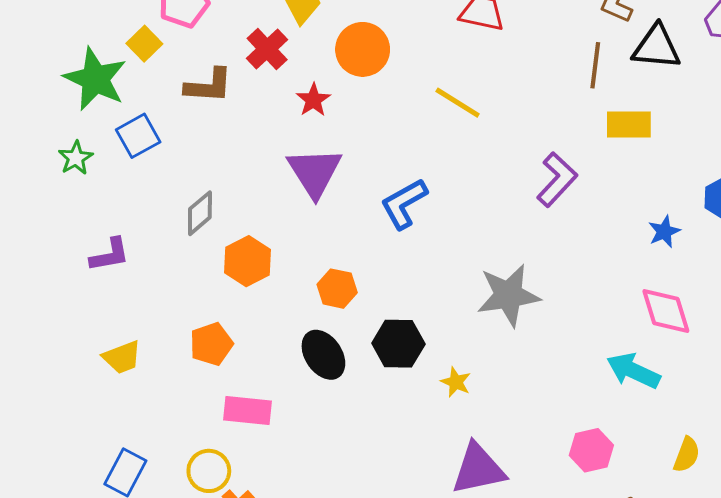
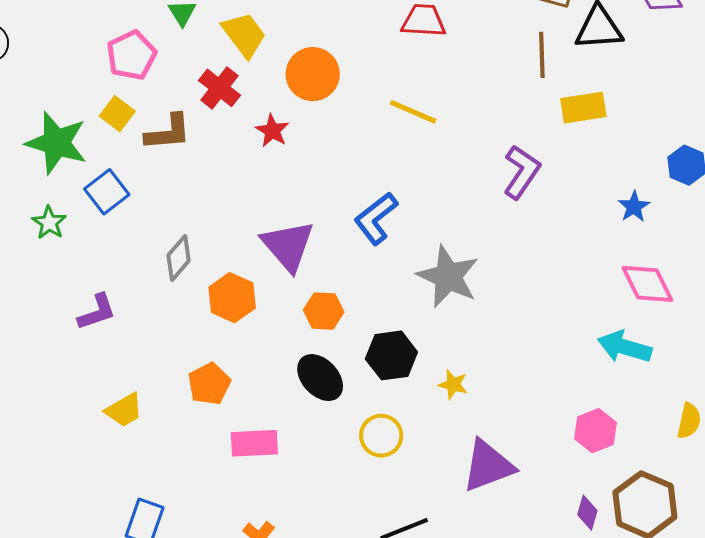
yellow square: (144, 44) -> (117, 114), moved
purple triangle: (315, 172) -> (288, 246), moved
gray star: (508, 295) -> (448, 276), moved, turned -30
yellow circle: (209, 471) -> (381, 436), moved

